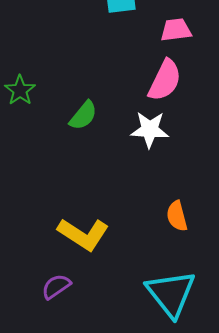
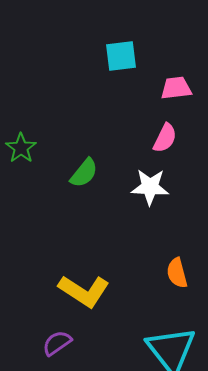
pink semicircle: (165, 80) -> (165, 138), size x0.7

